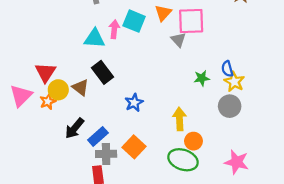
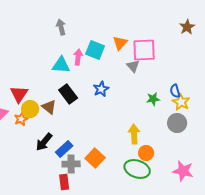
blue star: (134, 103) -> (101, 89), moved

